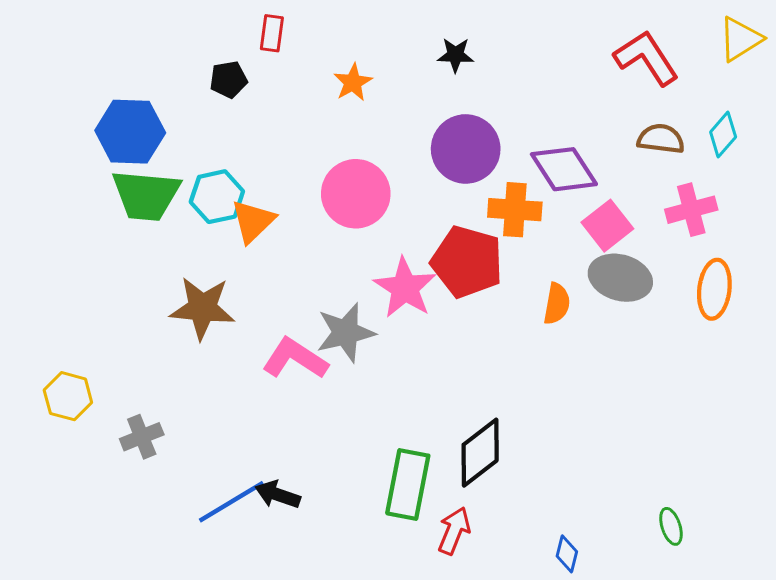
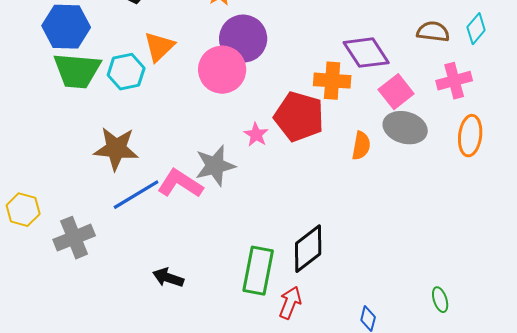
purple circle: (466, 149) -> (243, 39), moved
orange triangle: (253, 221) -> (159, 47), moved
pink star: (405, 288) -> (256, 135), size x0.6
gray cross: (142, 437) -> (74, 238), size x1.4
blue line: (231, 502) -> (136, 195), moved

